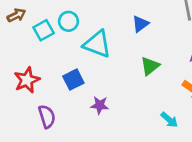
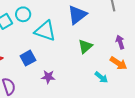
blue triangle: (140, 24) -> (77, 15), size x1.5
cyan arrow: (169, 120) -> (101, 77), moved

